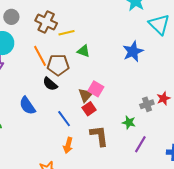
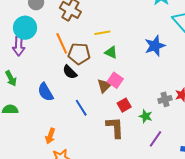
yellow line: (66, 33) -> (102, 33), moved
green triangle: (84, 51) -> (111, 52), moved
red square: (89, 109) -> (124, 105), moved
orange arrow: (68, 145) -> (50, 136), moved

